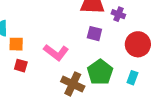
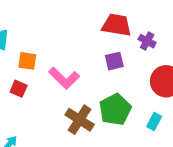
purple square: (94, 34) -> (114, 61), turned -35
orange square: (16, 44) -> (27, 61), moved

